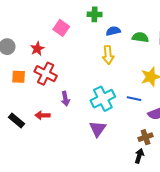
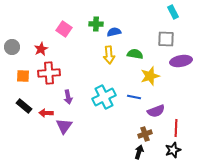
green cross: (95, 14) -> (96, 24), moved
green semicircle: (140, 37) -> (135, 54), moved
red cross: (46, 74) -> (49, 73), turned -30
black rectangle: (16, 121) -> (24, 106), moved
purple triangle: (98, 129) -> (64, 126), moved

